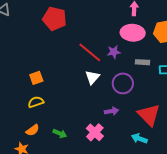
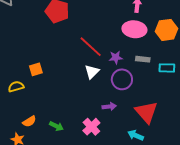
purple star: (114, 52) -> (116, 57), moved
yellow semicircle: (36, 102) -> (16, 87), moved

